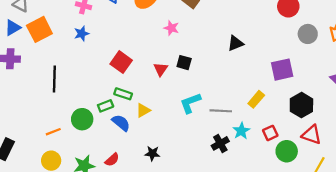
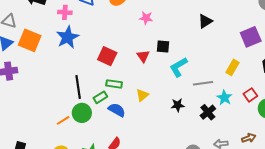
orange square: (39, 29) -> (30, 40), turned -30
blue star: (82, 34) -> (68, 37), size x1.6
black line: (54, 79) -> (78, 87), moved
cyan L-shape: (190, 103) -> (179, 67), moved
yellow triangle: (143, 110) -> (142, 95), moved
orange line: (53, 132) -> (63, 120), moved
black star: (152, 153) -> (178, 105), moved

